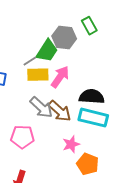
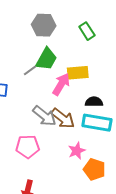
gray hexagon: (64, 37) -> (44, 25), moved
yellow rectangle: (38, 75) -> (78, 73), moved
black semicircle: (92, 97) -> (94, 102), size x0.7

